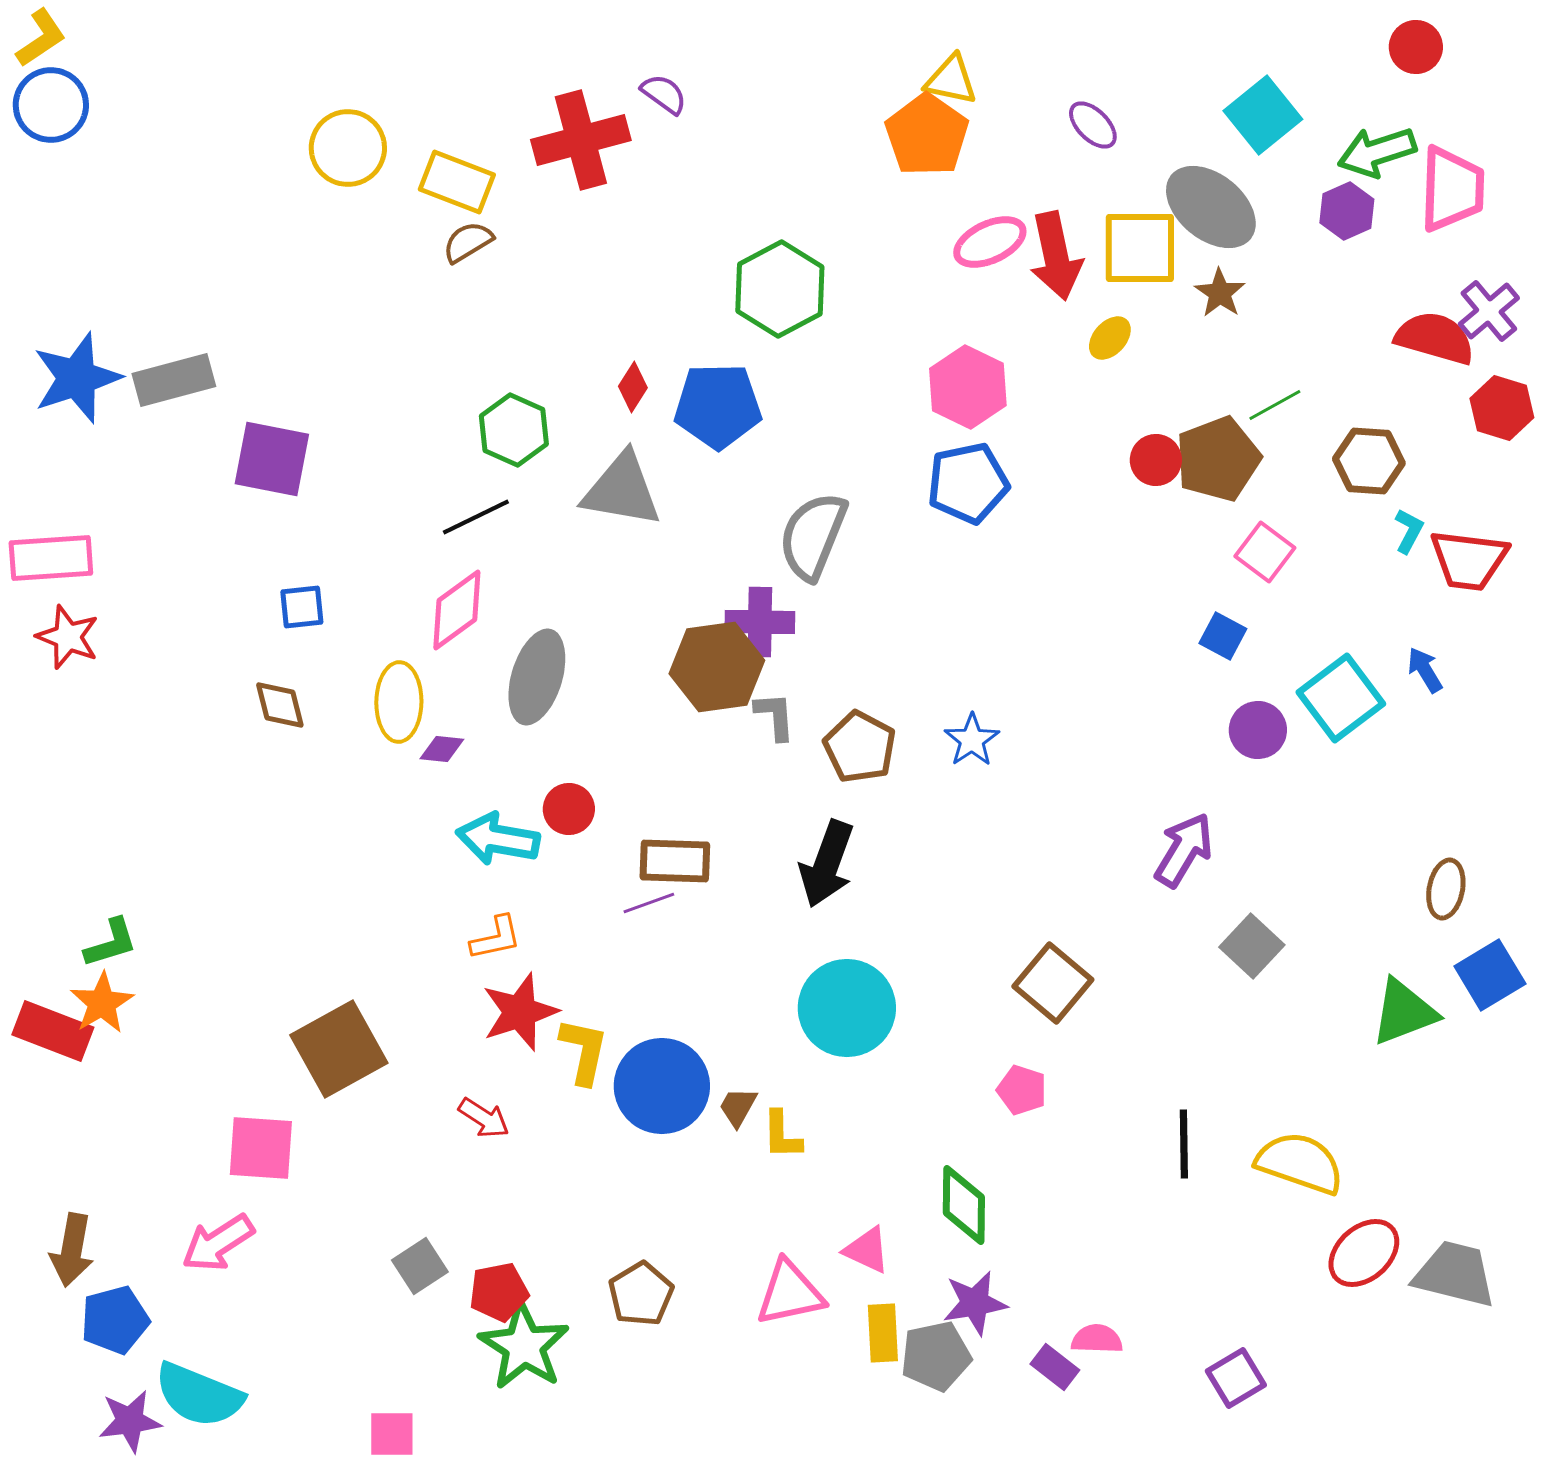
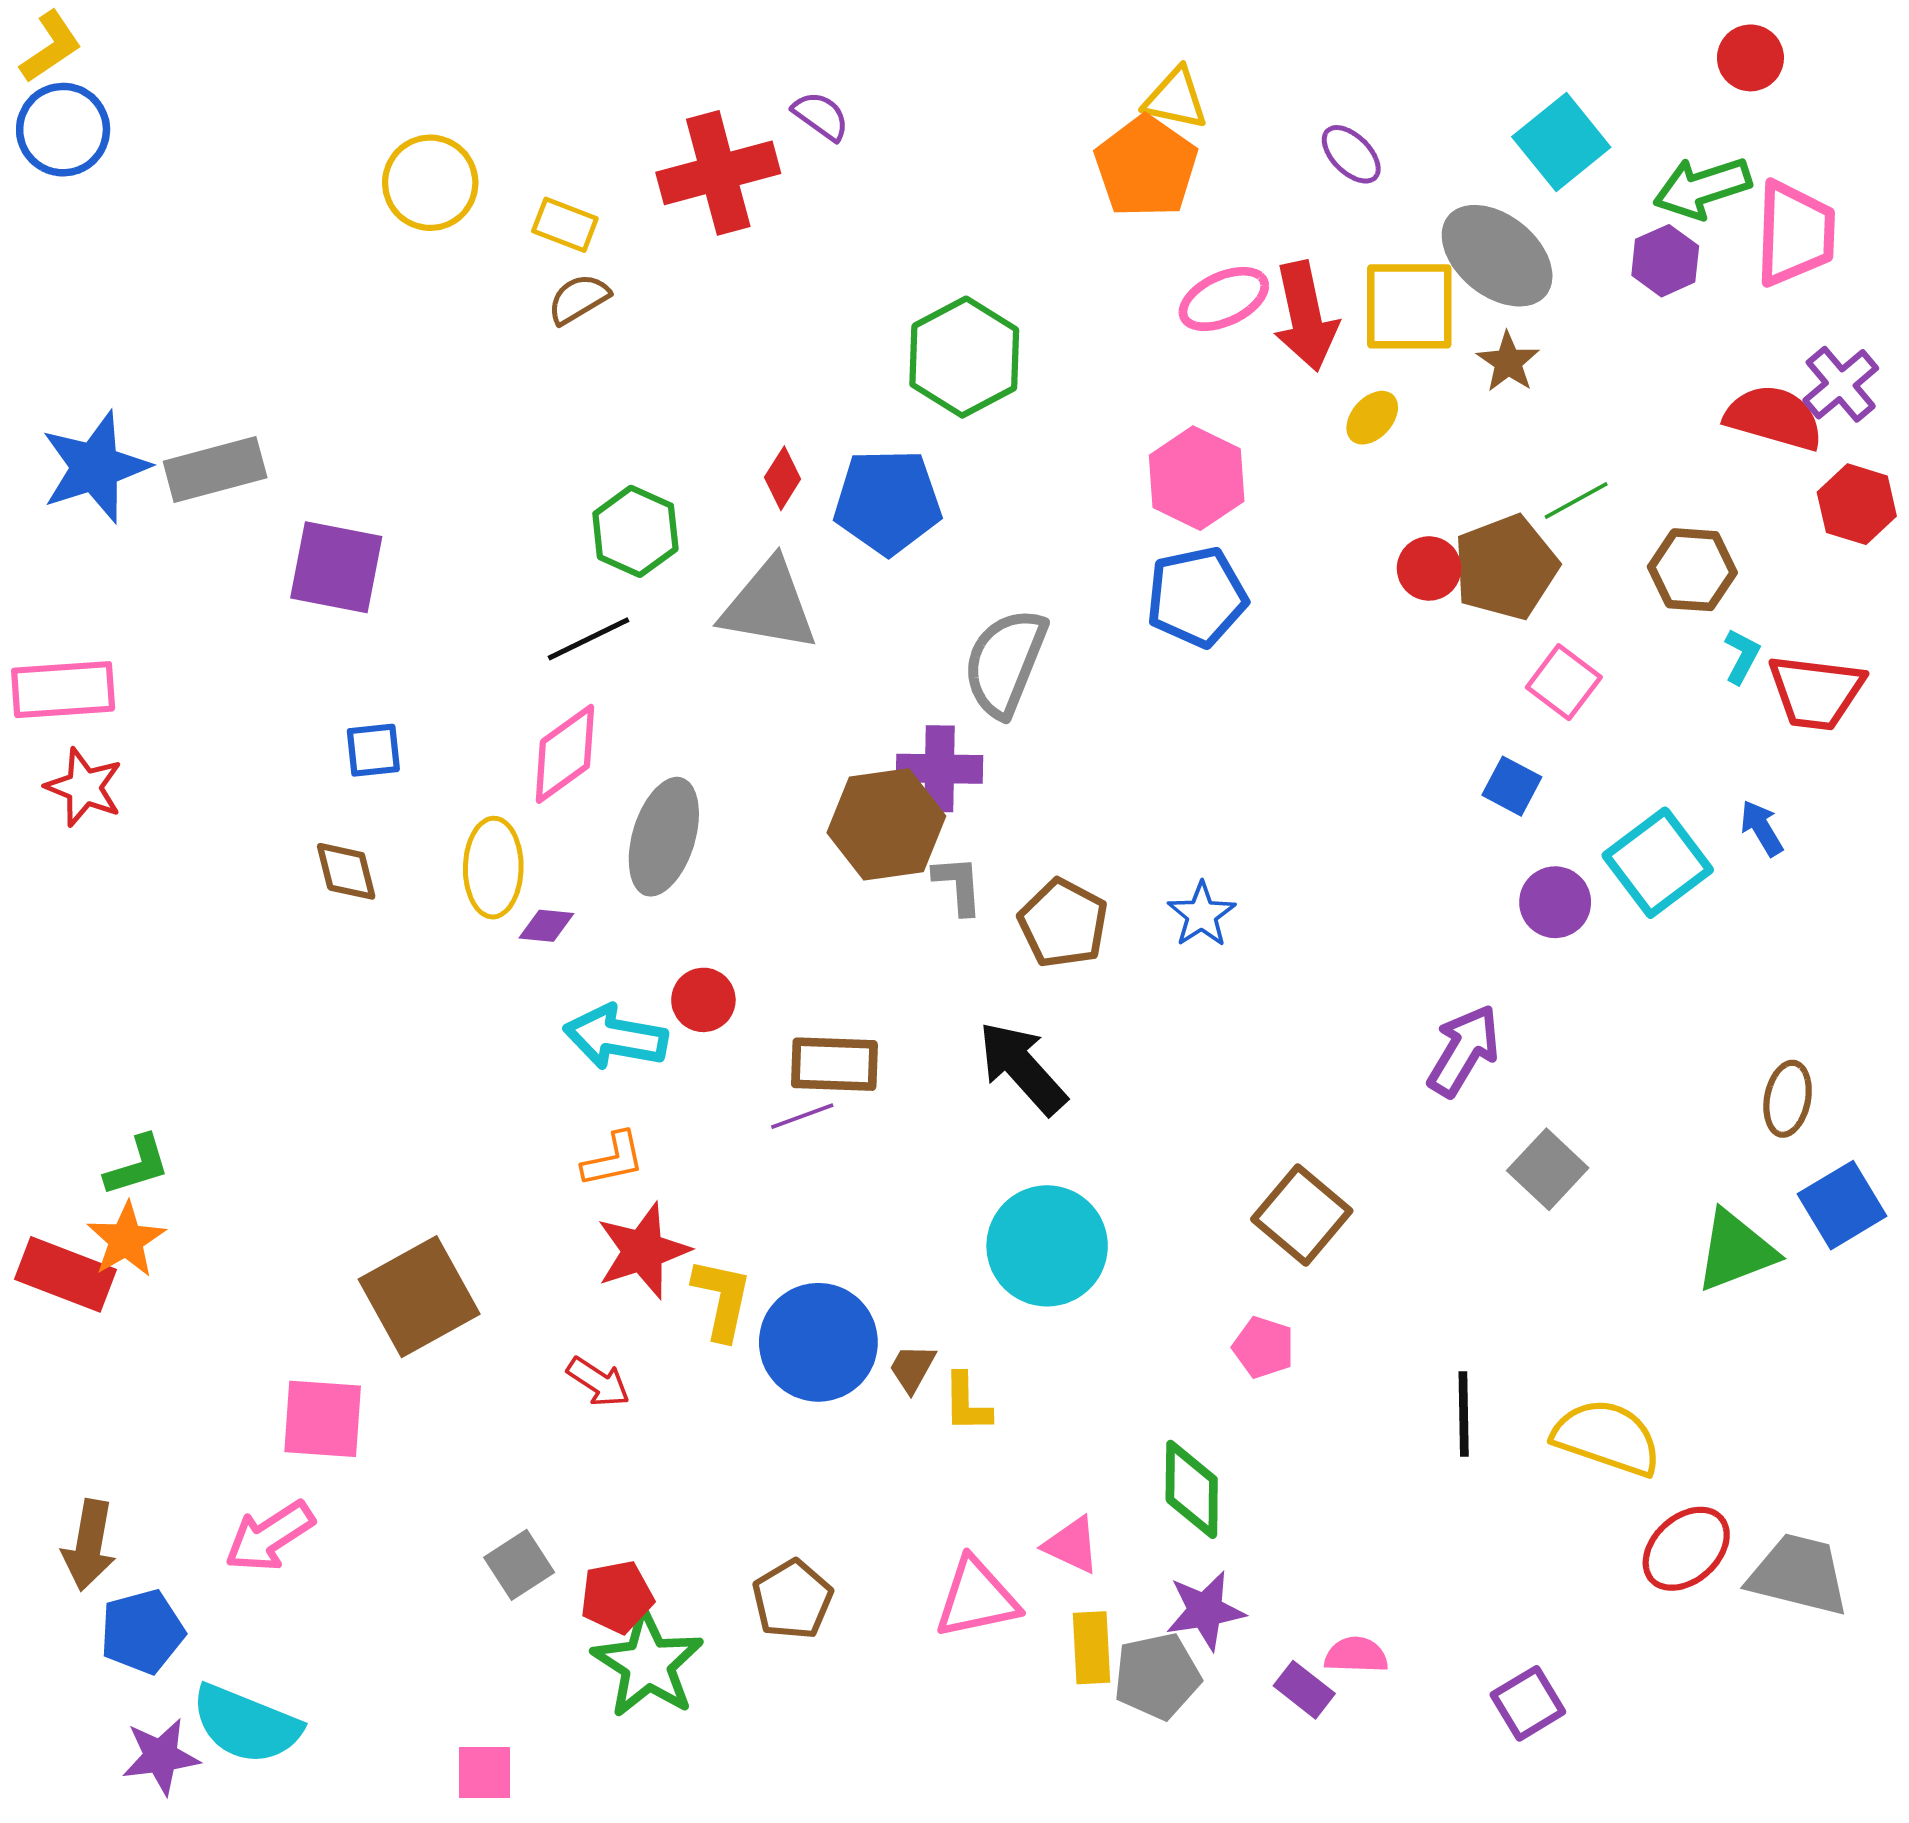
yellow rectangle: (457, 182) -> (565, 225), size x0.7
black arrow: (827, 864) -> (1022, 1068), turned 118

